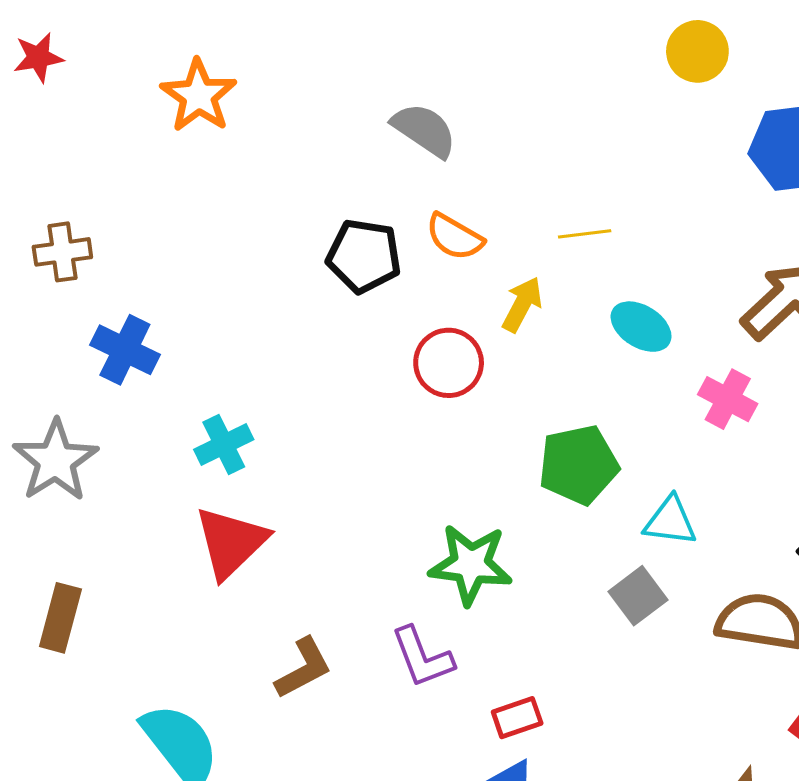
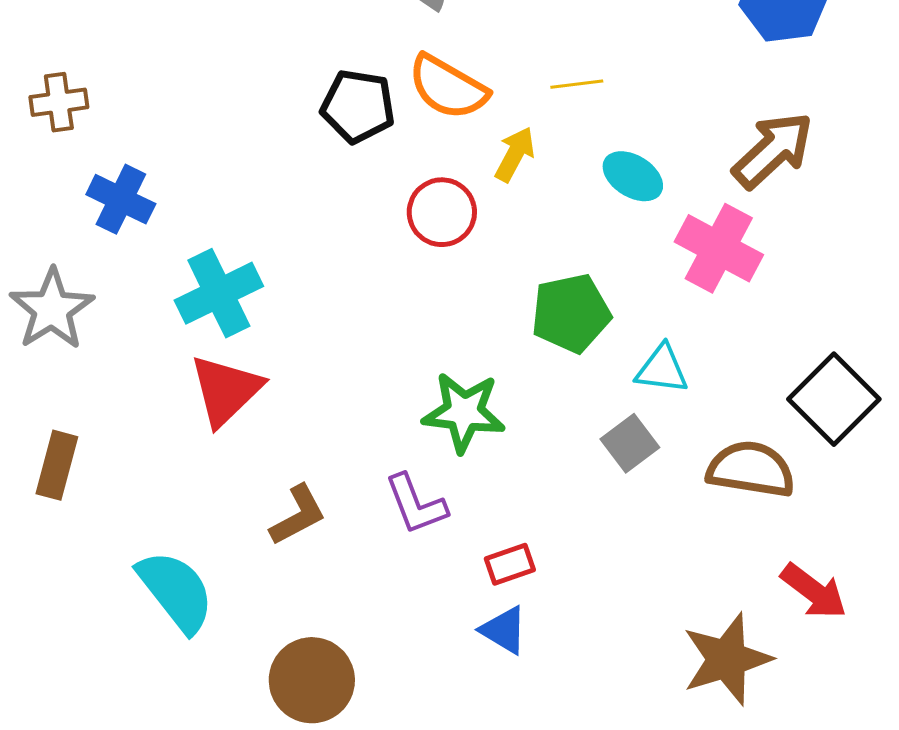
orange semicircle: (455, 237) -> (448, 87), size x1.4
pink cross: (728, 399) -> (719, 248), size x1.5
cyan cross: (224, 444) -> (219, 293), size x1.5

